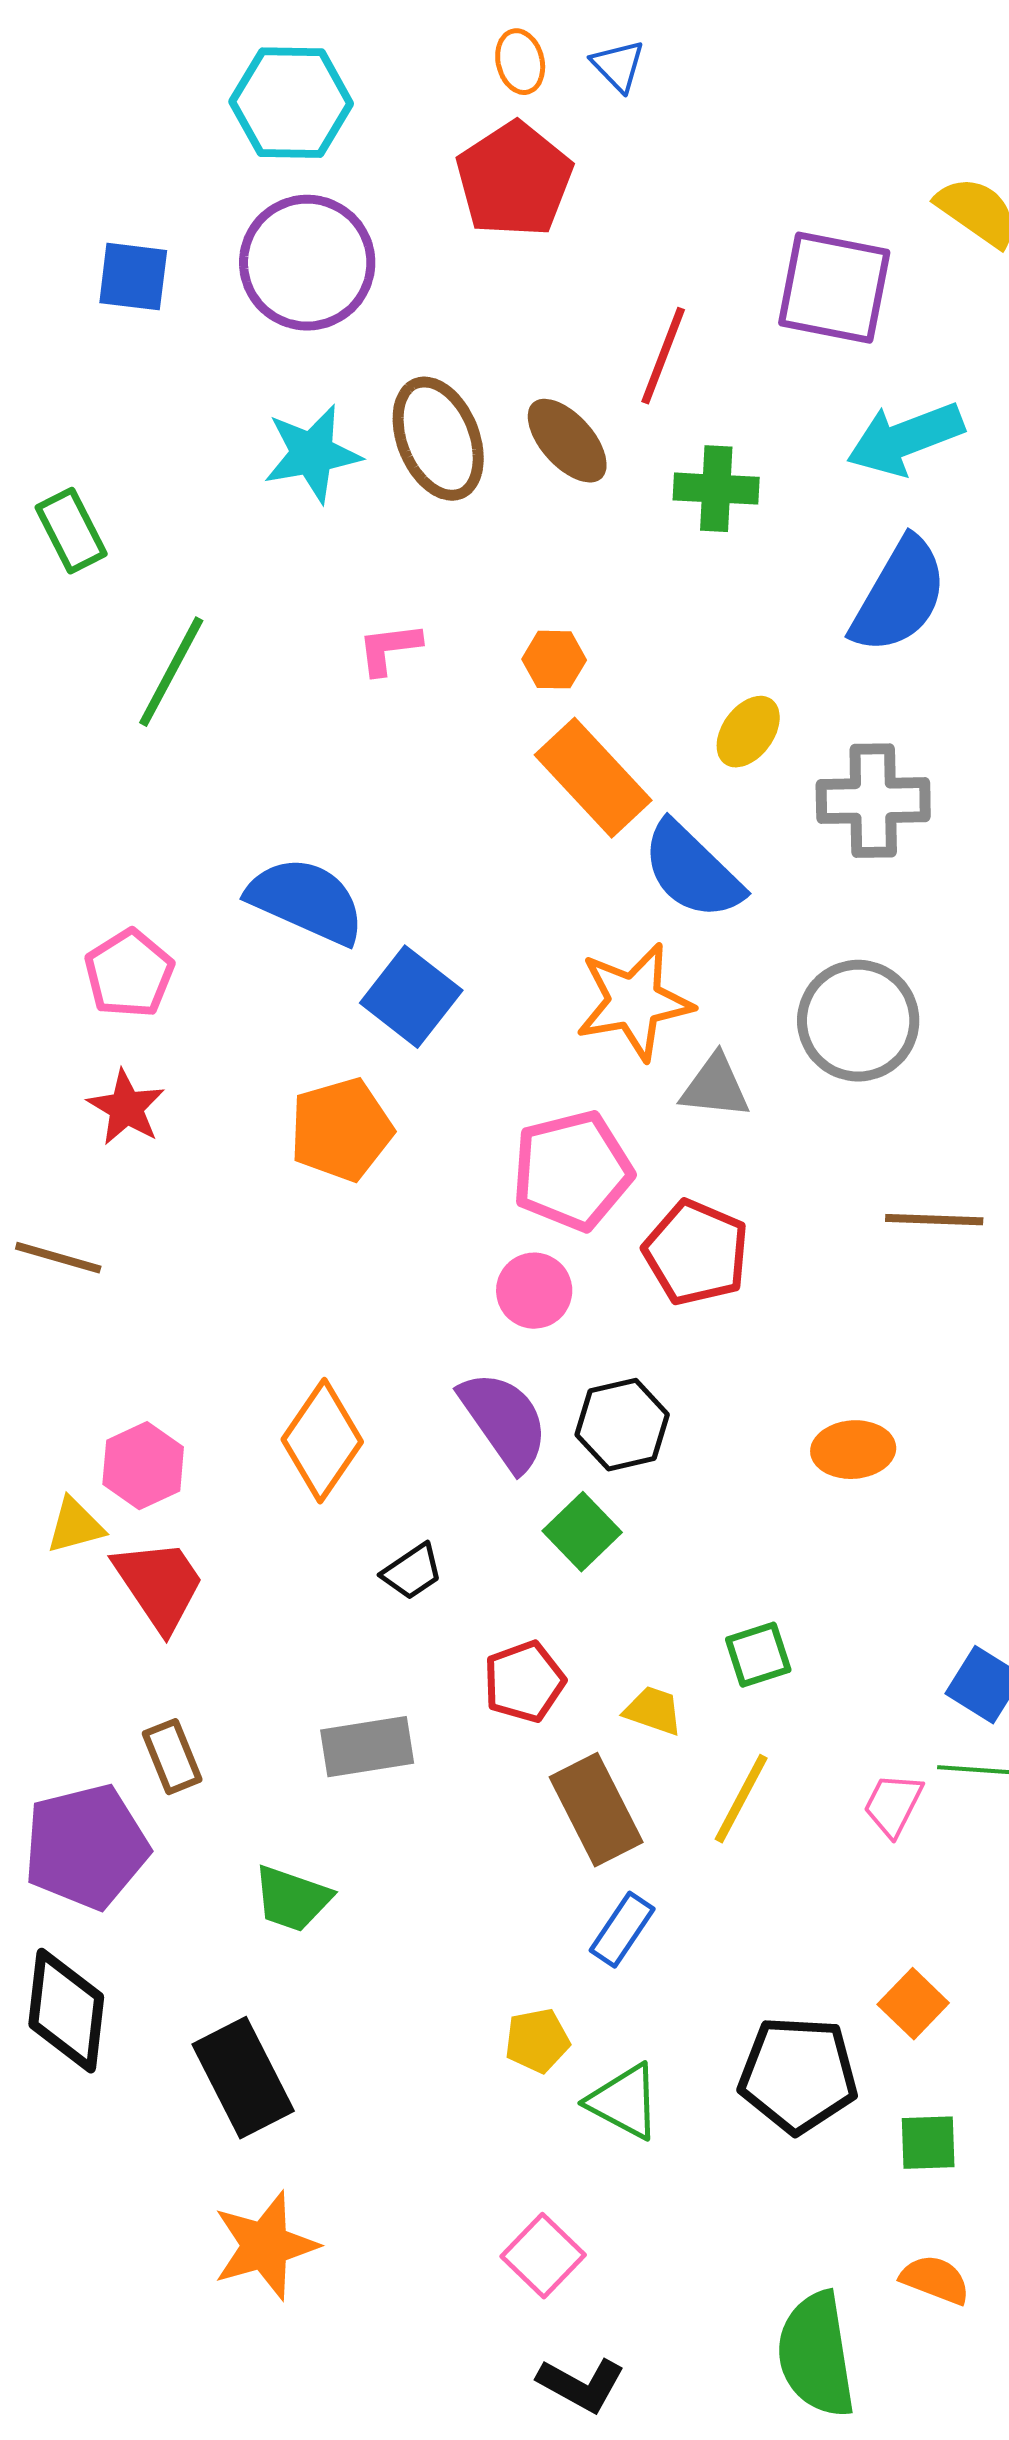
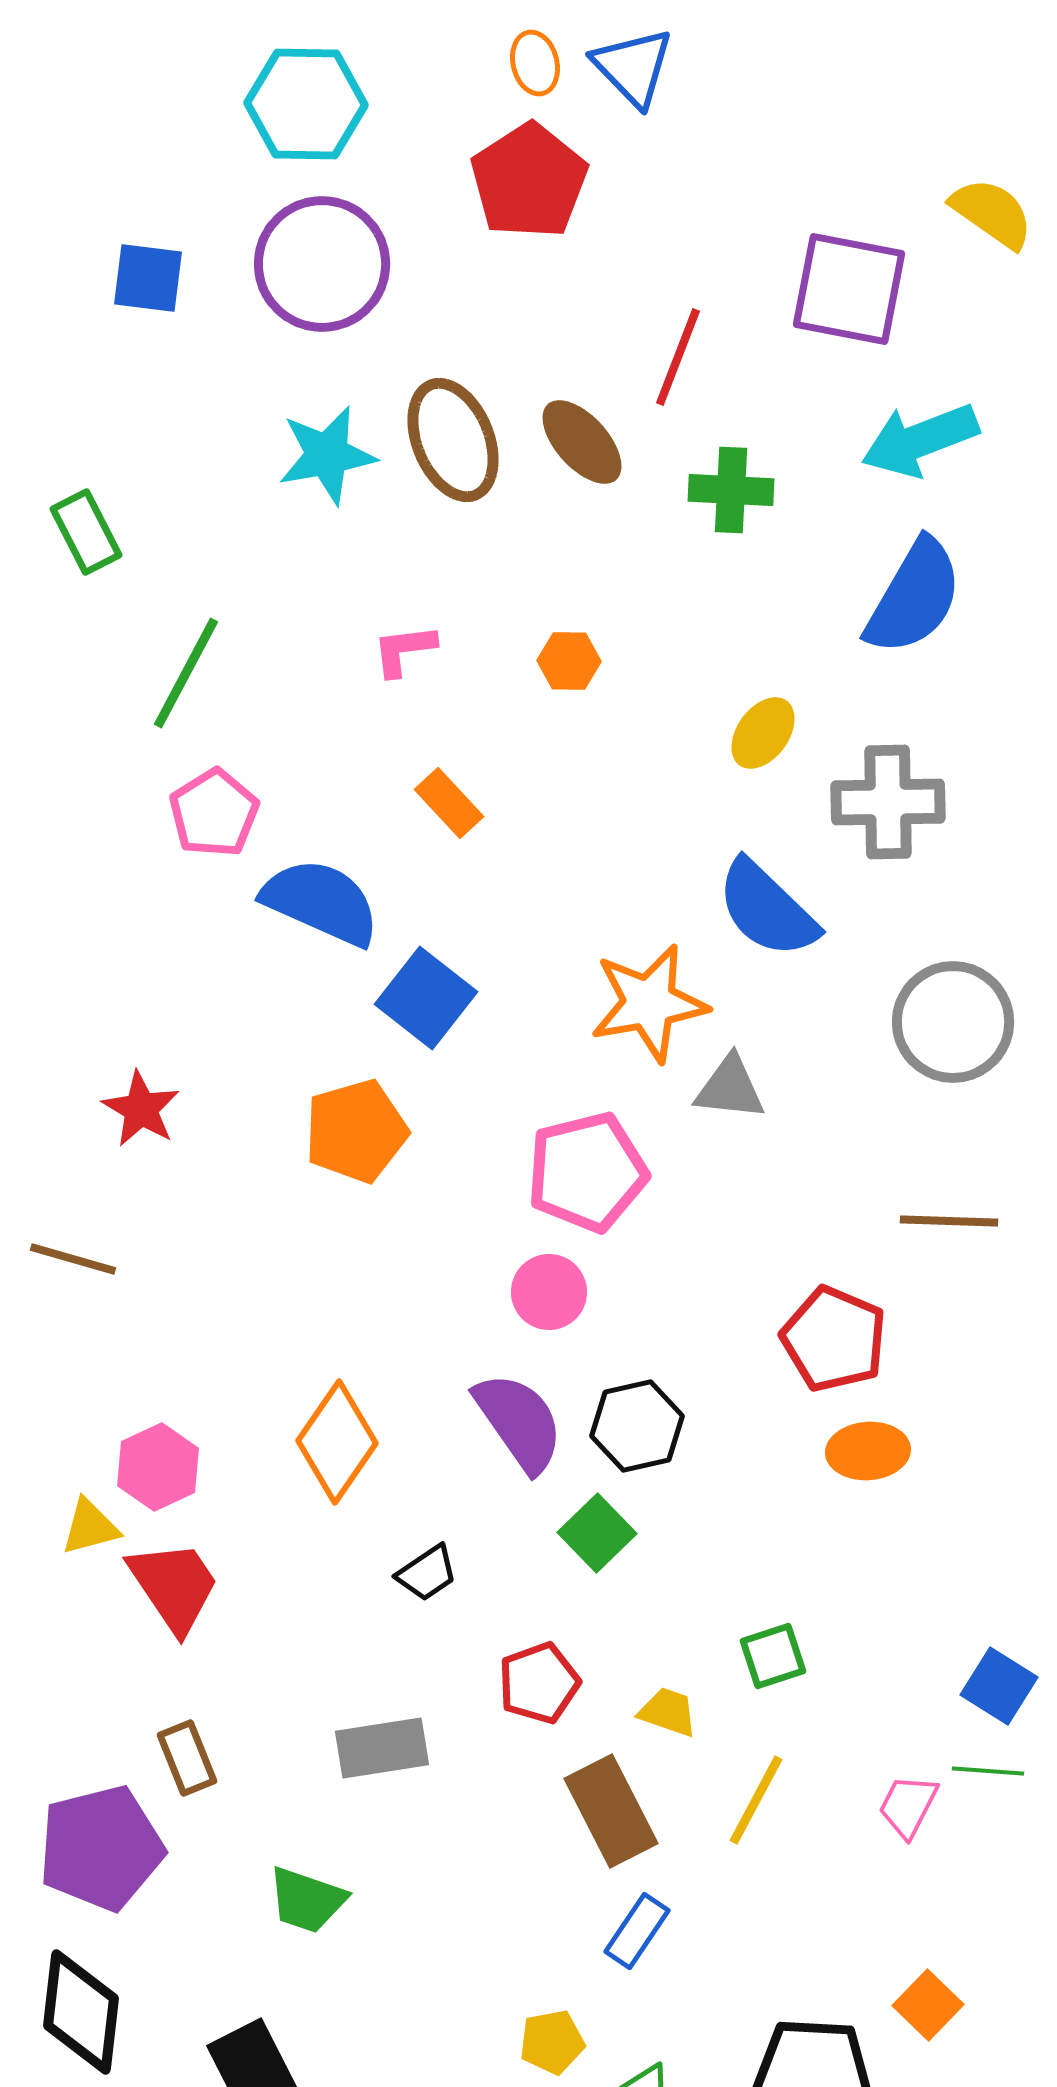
blue triangle: (618, 66) -> (633, 67), size x1.5
orange rectangle: (593, 778) -> (449, 803), moved, size x0.6
blue semicircle: (692, 871) -> (767, 909), moved
pink pentagon: (129, 974) -> (214, 813), moved
gray circle: (858, 1021) -> (953, 1022), moved
red pentagon: (696, 1253) -> (834, 1339), moved

